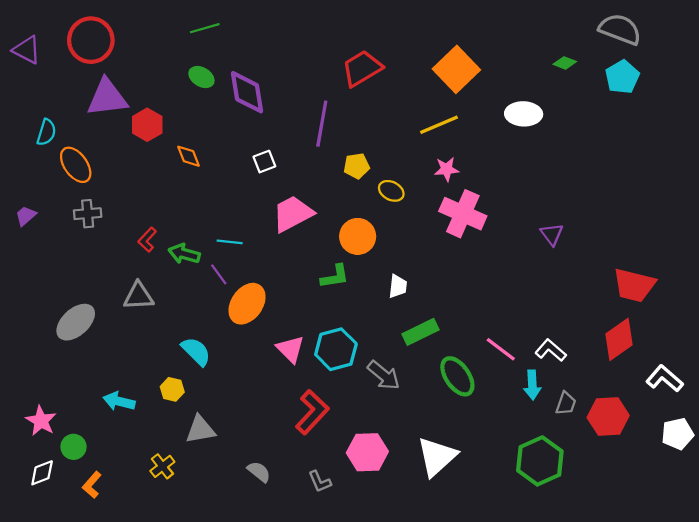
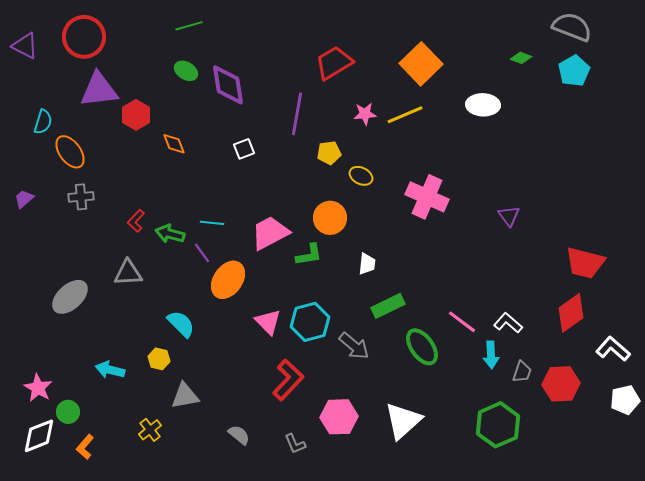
pink star: (447, 169) -> (365, 114), moved
pink trapezoid: (293, 214) -> (270, 233), moved
white diamond: (42, 473) -> (39, 436), size x1.4

